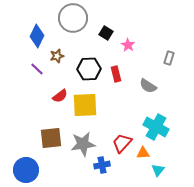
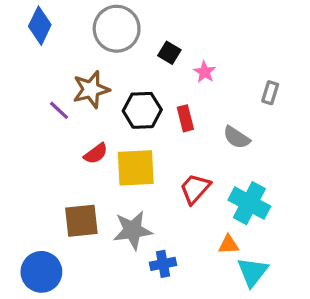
blue diamond: (37, 36) -> (40, 26), moved
brown star: (57, 56) -> (91, 90), size x1.6
red trapezoid: (122, 143) -> (195, 189), moved
cyan triangle: (158, 170) -> (253, 272), size x1.5

